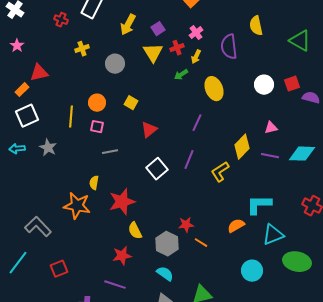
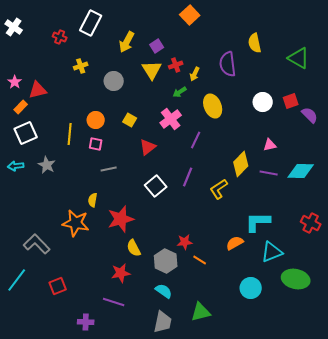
pink cross: (196, 33) -> (171, 119), moved, size x1.5
pink star: (17, 46) -> (15, 82), moved
purple semicircle: (311, 98) -> (310, 115), turned 30

